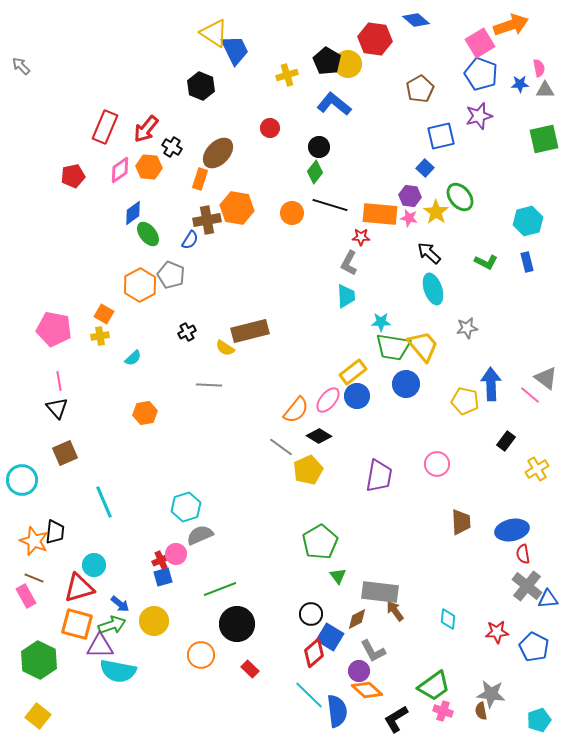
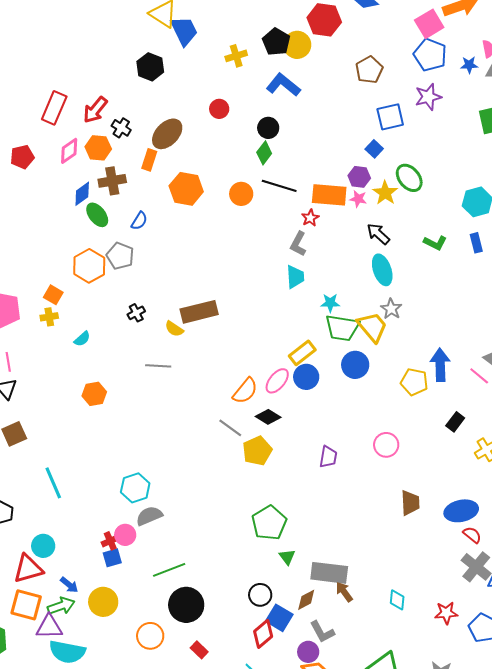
brown cross: (207, 220) -> (112, 181), moved
red star: (361, 237) -> (310, 218), turned -30
gray star: (467, 328) -> (391, 309), moved, turned -30
purple trapezoid: (379, 476) -> (328, 457), size x0.7
red semicircle: (523, 554) -> (472, 535), turned 138

